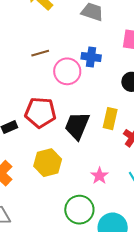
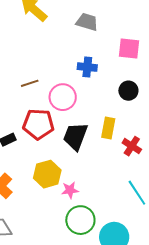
brown line: (40, 53) -> (30, 83), moved
pink circle: (67, 71) -> (63, 97), moved
pink star: (99, 176) -> (70, 190), moved, turned 30

